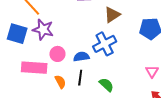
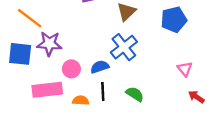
orange semicircle: (60, 82) -> (81, 100), turned -48

